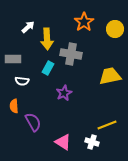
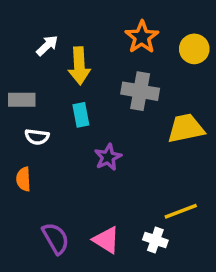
gray cross: (71, 54) -> (140, 91), moved
cyan rectangle: (48, 68) -> (81, 115), turned -40
purple semicircle: (33, 122) -> (56, 238), moved

